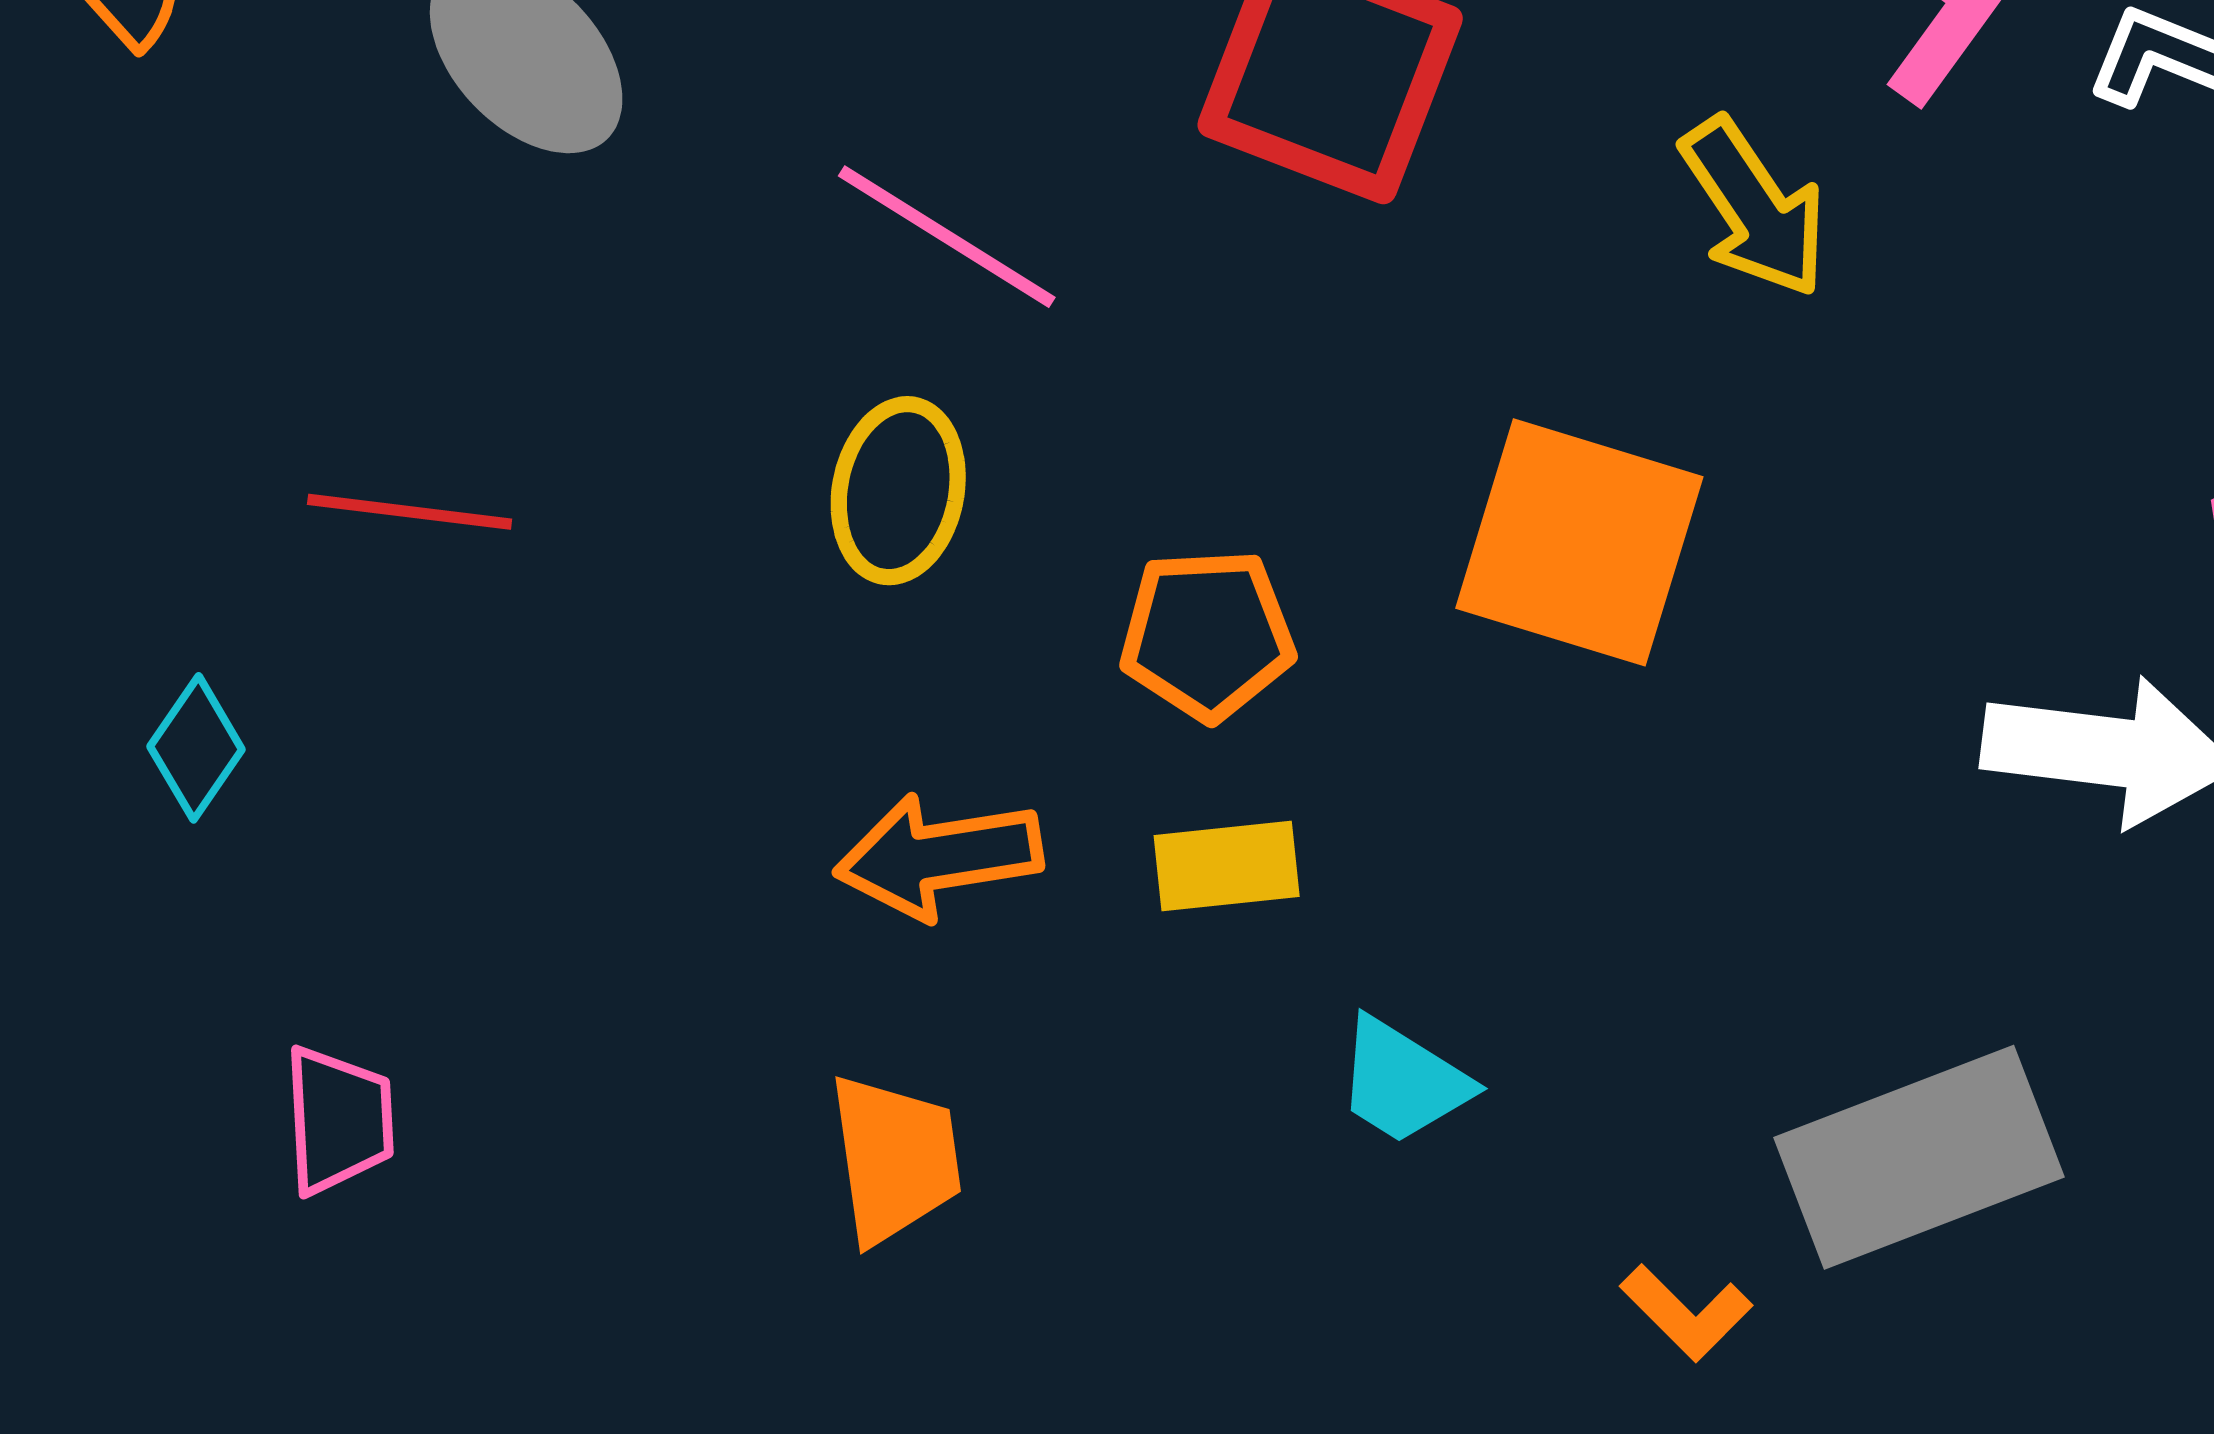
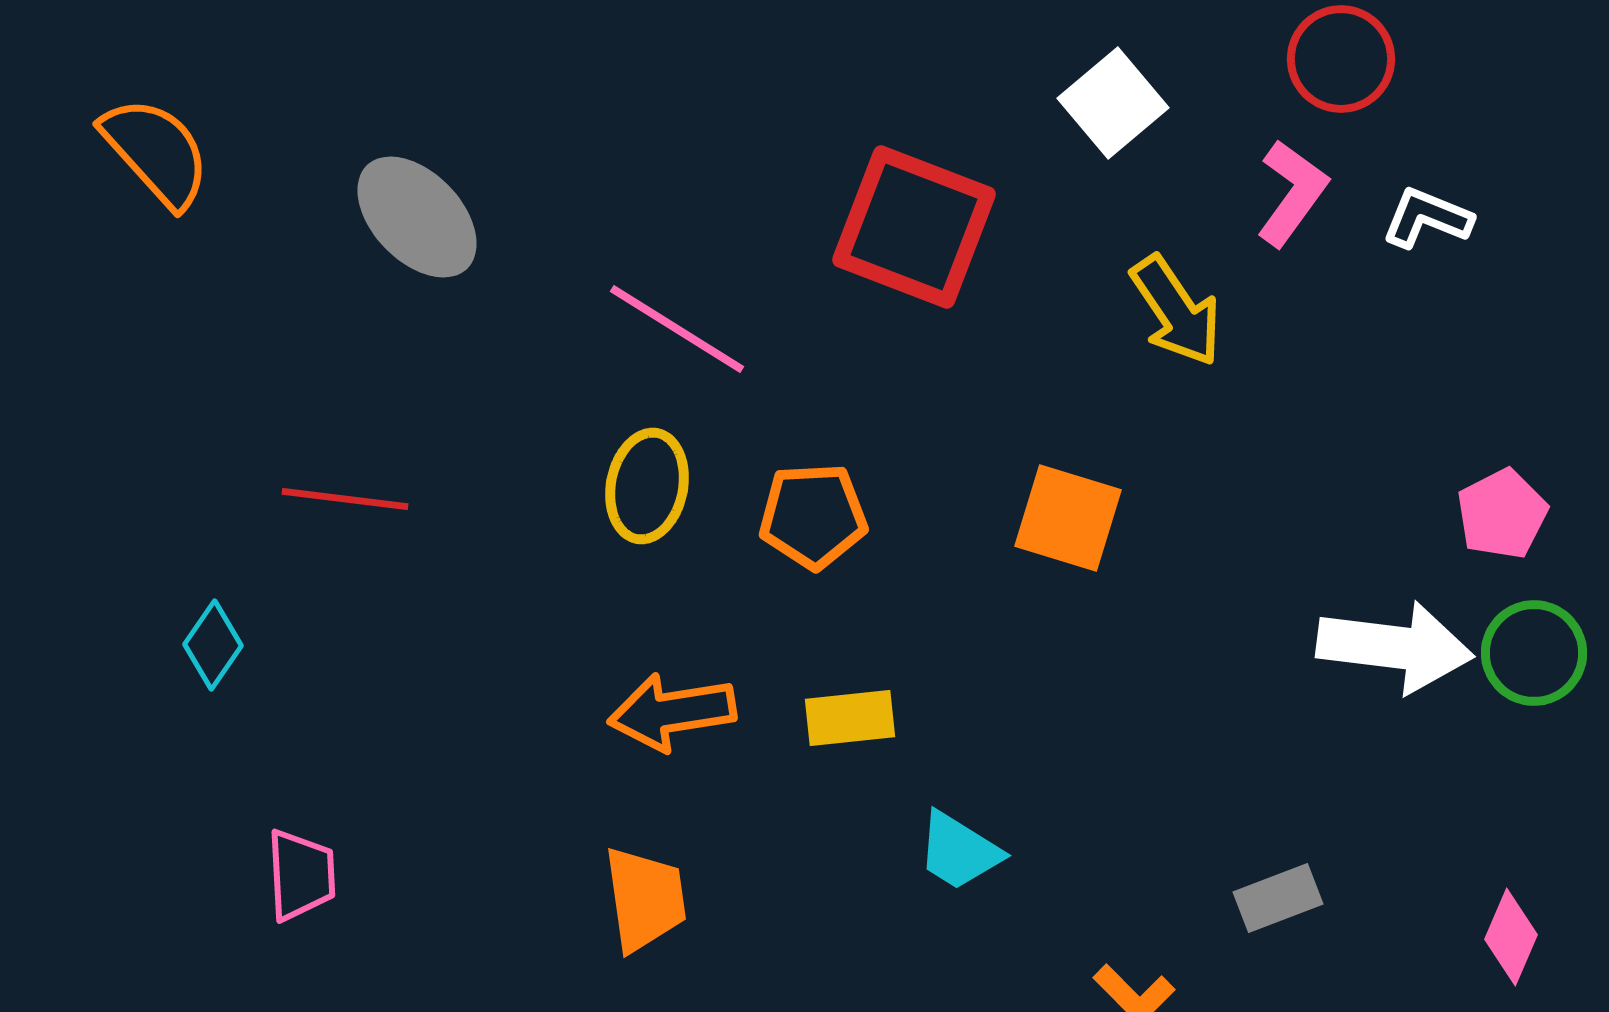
orange square: (1579, 542) -> (1068, 518), size x0.7
orange pentagon: (1207, 635) -> (813, 516), moved
gray rectangle: (1919, 1157) -> (1278, 898), size x0.5

